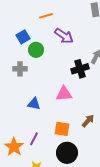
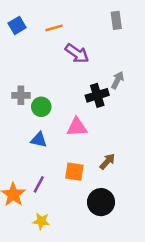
blue square: (23, 37) -> (17, 25), moved
green circle: (36, 50) -> (41, 107), moved
black circle: (67, 153) -> (101, 202), moved

